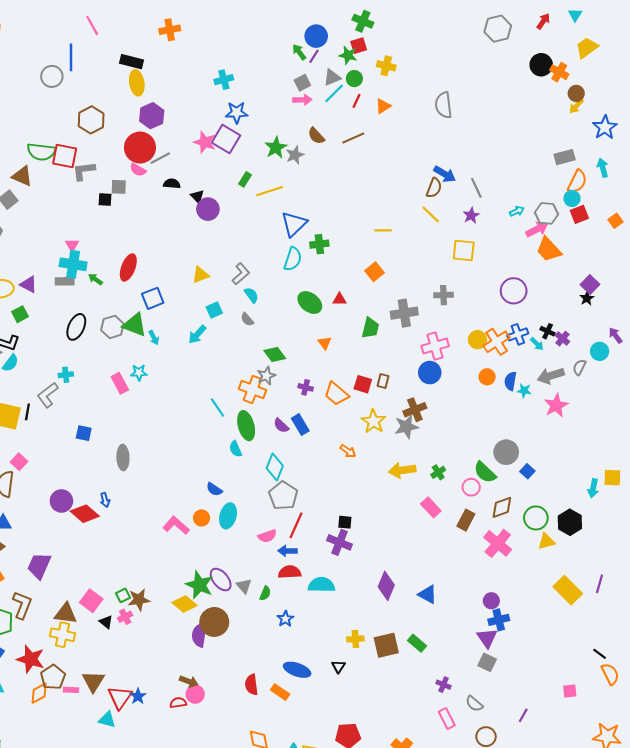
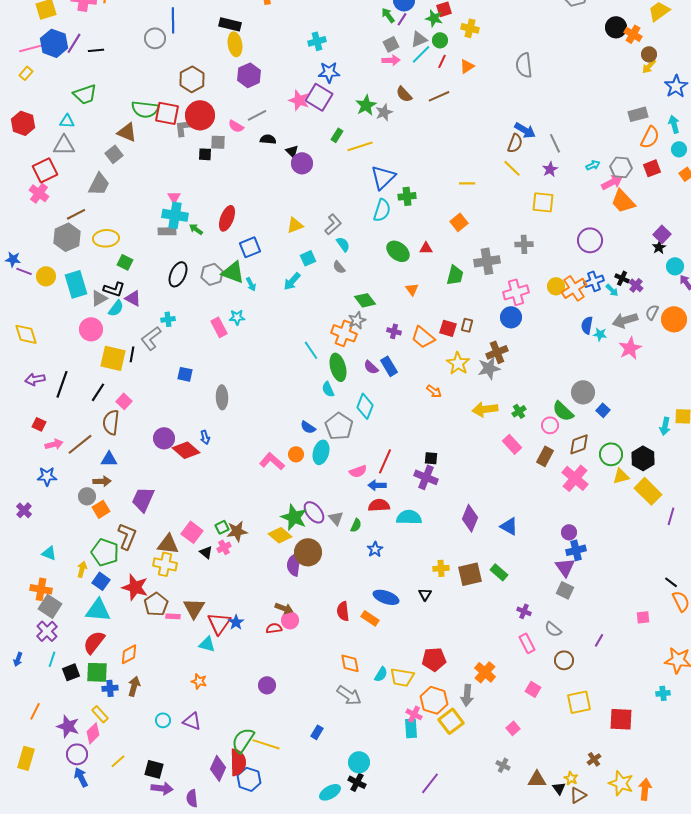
red circle: (140, 148) -> (200, 115), moved
cyan circle: (572, 198) -> (679, 149), moved
purple triangle: (29, 284) -> (133, 298), moved
green square: (20, 314) -> (125, 262), turned -35
cyan circle: (600, 351) -> (675, 266), moved
orange circle: (487, 377) -> (674, 319), moved, size x1.6
gray pentagon: (283, 496) -> (339, 426), moved
yellow rectangle: (568, 590) -> (648, 491), moved
orange diamond: (39, 693) -> (129, 654), moved

